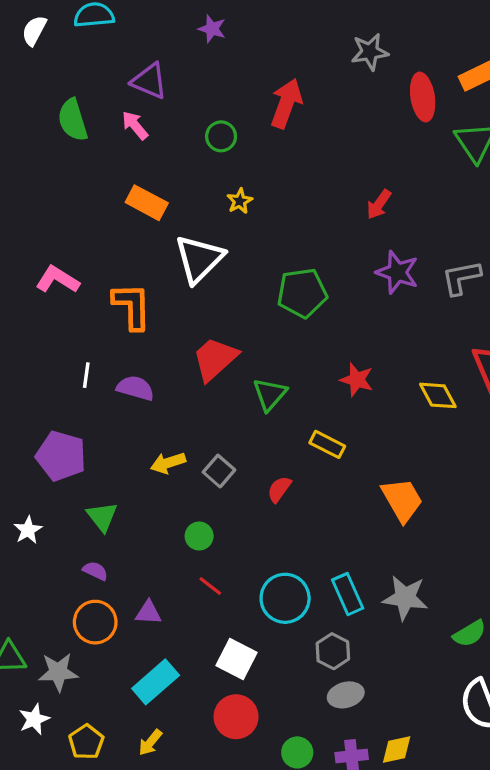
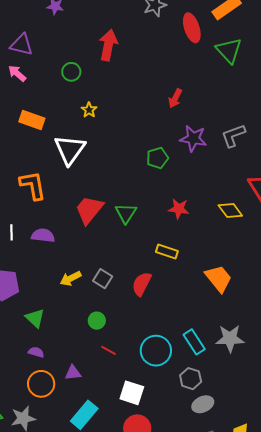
green pentagon: (302, 293) -> (157, 158), moved, size x0.7
green triangle: (270, 394) -> (126, 213), moved
red semicircle: (279, 489) -> (142, 284), size x1.4

